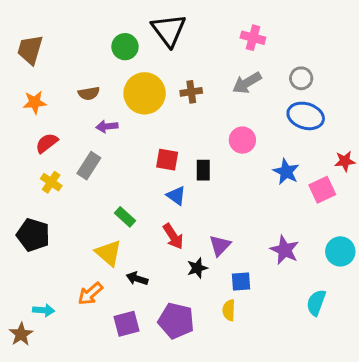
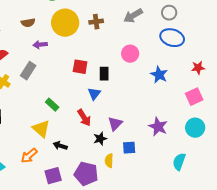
pink square: (322, 190) -> (194, 97), moved
blue triangle: (176, 196) -> (94, 94), moved, turned 32
yellow semicircle: (229, 310) -> (109, 161), moved

